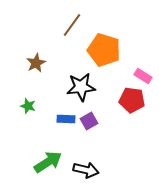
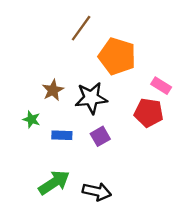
brown star: (36, 63) -> (53, 90), moved
blue rectangle: (66, 119) -> (62, 135), moved

